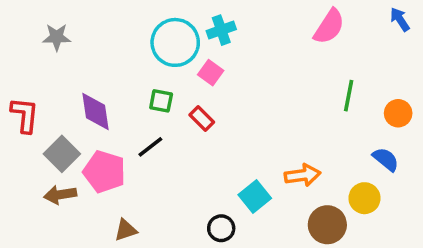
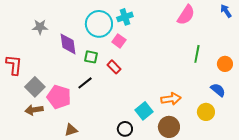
gray star: (57, 37) -> (40, 27), moved
purple diamond: (96, 111) -> (68, 44), moved
brown circle: (327, 225) -> (169, 127), moved

